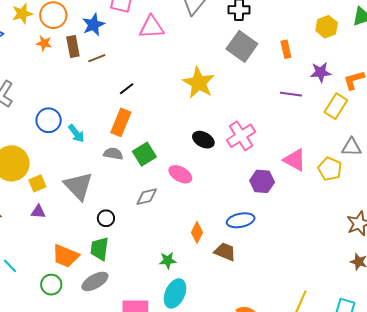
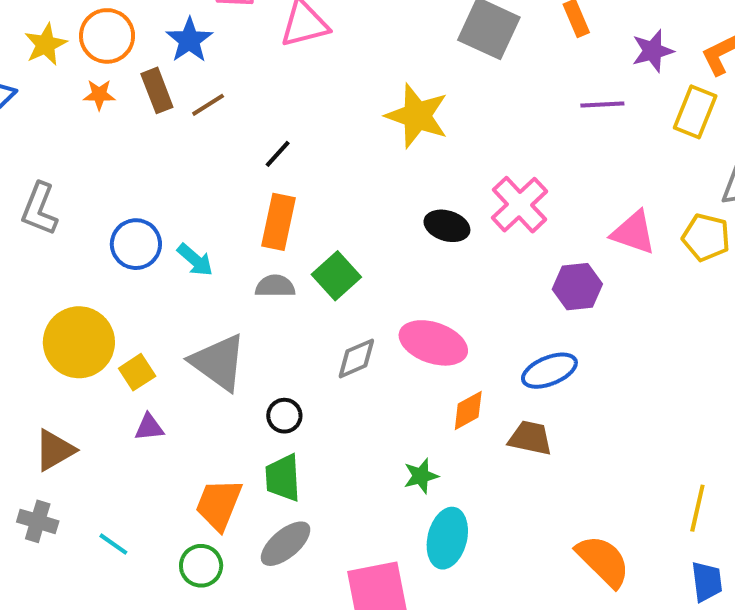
pink ellipse: (180, 174) -> (433, 343), moved, size x1.4
orange diamond: (197, 232) -> (468, 410), turned 45
orange trapezoid: (66, 256) -> (219, 504), turned 100

